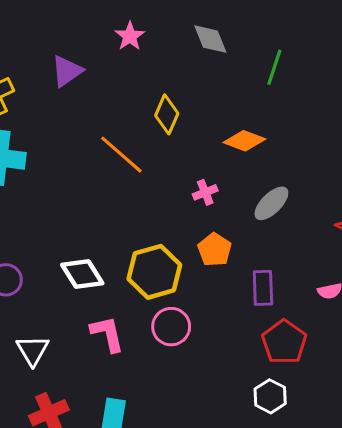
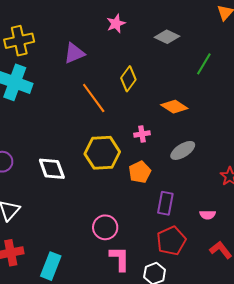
gray diamond: (210, 39) -> (167, 37), turned -55
purple triangle: (67, 71) -> (74, 53), moved
yellow hexagon: (154, 272) -> (102, 153), moved
pink circle: (171, 327) -> (105, 227), moved
pink L-shape: (107, 334) -> (120, 259), moved

